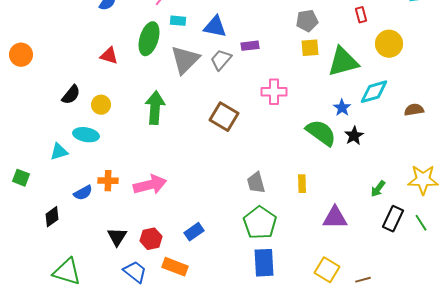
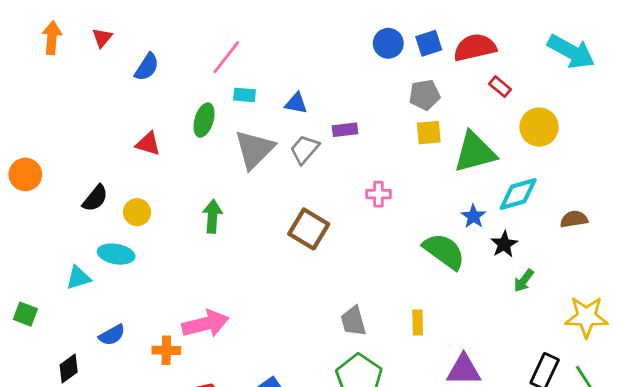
red rectangle: (361, 15) -> (500, 87), turned -35
blue triangle: (215, 27) -> (296, 103), size x0.7
green ellipse: (149, 39) -> (204, 120), size x0.7
orange circle: (21, 55) -> (25, 174), moved
pink cross: (274, 92) -> (379, 194), size x0.7
green arrow: (155, 108) -> (212, 216), size x0.7
black star: (354, 136) -> (504, 244), moved
orange cross: (108, 181) -> (166, 350), moved
green arrow: (378, 189) -> (524, 281), moved

